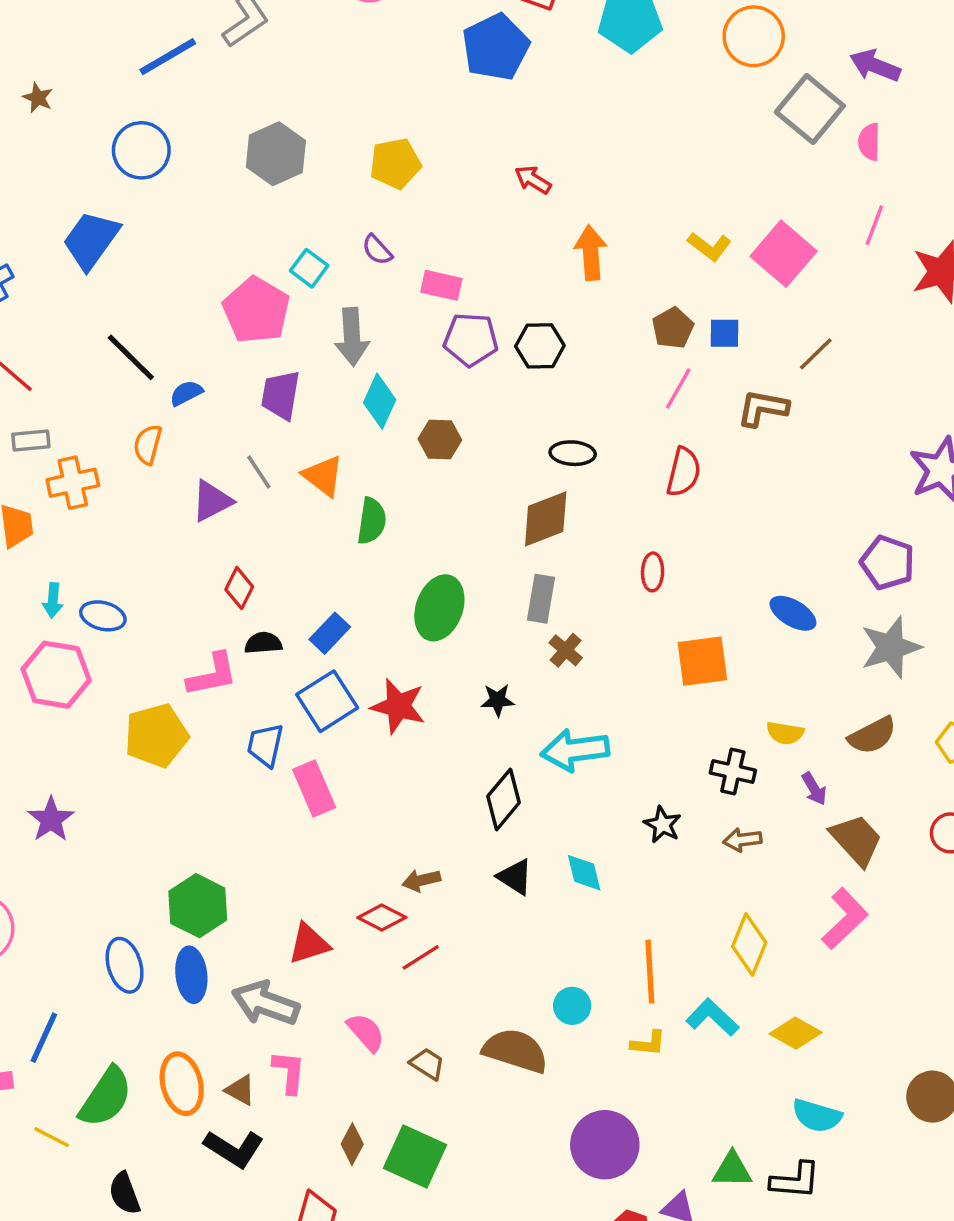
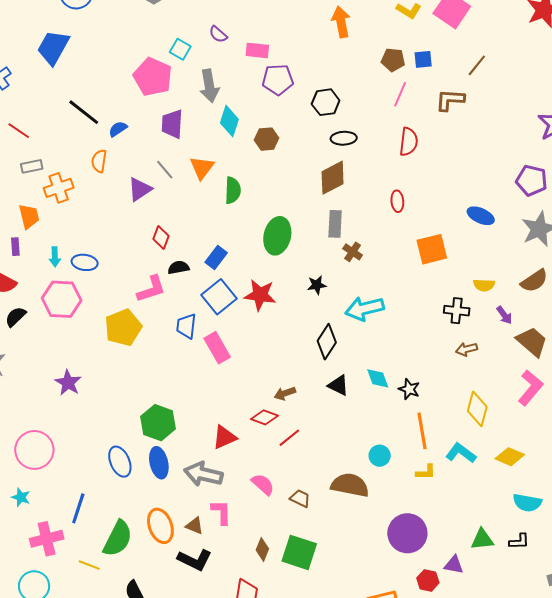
brown pentagon: (673, 328) -> (393, 60), turned -30
black hexagon: (540, 346) -> (326, 102), moved
orange triangle: (323, 476) -> (202, 168), turned 36
black star: (662, 825) -> (409, 389), moved
black L-shape: (795, 1180) -> (519, 541), size x0.7

